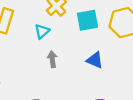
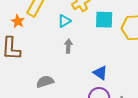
blue triangle: (95, 60) -> (100, 73), moved

